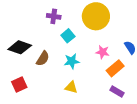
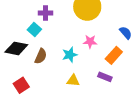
cyan square: (68, 36) -> (34, 30), moved
pink star: (103, 52) -> (90, 42), moved
purple rectangle: (117, 92) -> (105, 77), moved

